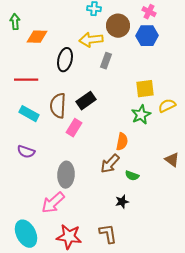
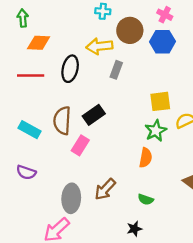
green arrow: (15, 22) -> (23, 18), moved
red line: (26, 80) -> (31, 75), moved
orange semicircle: (122, 142) -> (146, 158), moved
brown arrow: (110, 164) -> (105, 189), moved

